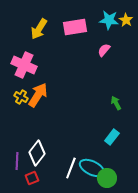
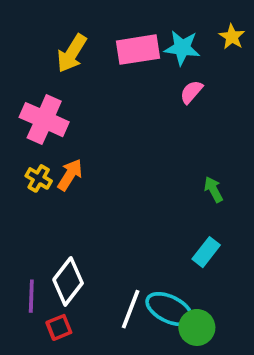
cyan star: (109, 20) -> (182, 48), moved
orange arrow: (38, 95) -> (70, 175), size x0.7

